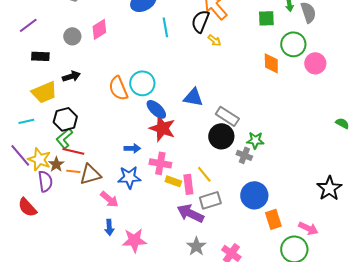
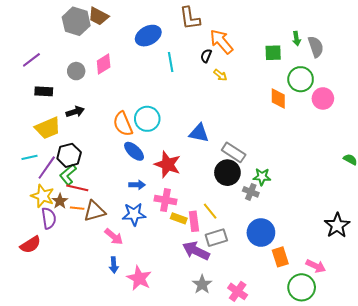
black semicircle: (200, 21) -> (206, 56), size x0.6
blue ellipse: (156, 109) -> (134, 151), moved
purple line: (20, 155) -> (47, 168), moved, turned 75
red semicircle: (27, 207) -> (30, 245), turned -80
pink star: (134, 240) -> (139, 278), turned 30

